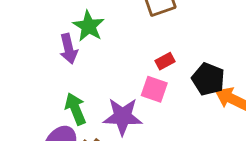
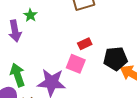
green star: (89, 26) -> (30, 15), size x0.6
black pentagon: (208, 79) -> (115, 59), turned -30

